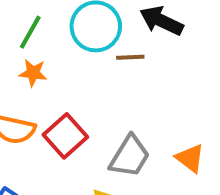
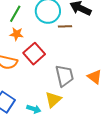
red square: (65, 136) -> (34, 54), moved
gray trapezoid: (130, 156) -> (64, 76), turned -45

